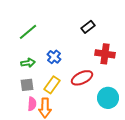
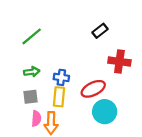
blue cross: (54, 57) -> (61, 77), moved, turned -32
yellow rectangle: (52, 85) -> (59, 97), turned -30
cyan circle: (108, 98) -> (105, 112), moved

